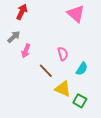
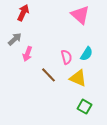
cyan semicircle: (82, 69) -> (87, 54), moved
yellow triangle: (63, 89) -> (78, 78), moved

